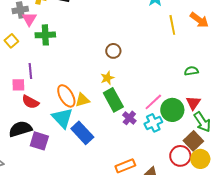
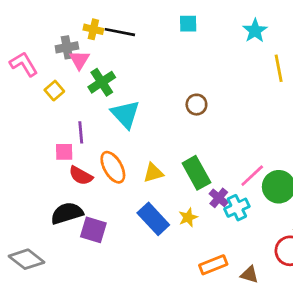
green cross: (45, 35) -> (102, 82), turned -30
yellow star: (107, 78) -> (188, 217), moved
orange ellipse: (66, 96) -> (113, 167), moved
cyan triangle: (62, 118) -> (125, 114), moved
cyan cross: (153, 123) -> (237, 208), moved

